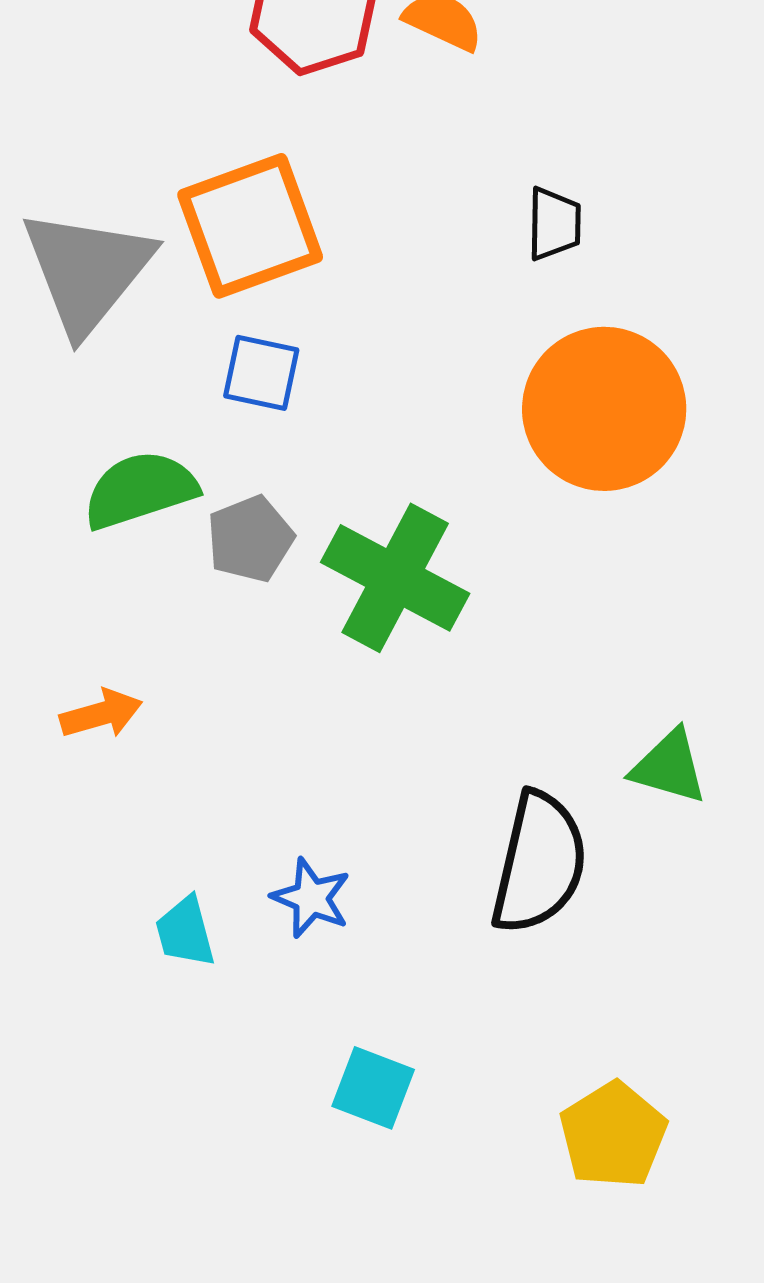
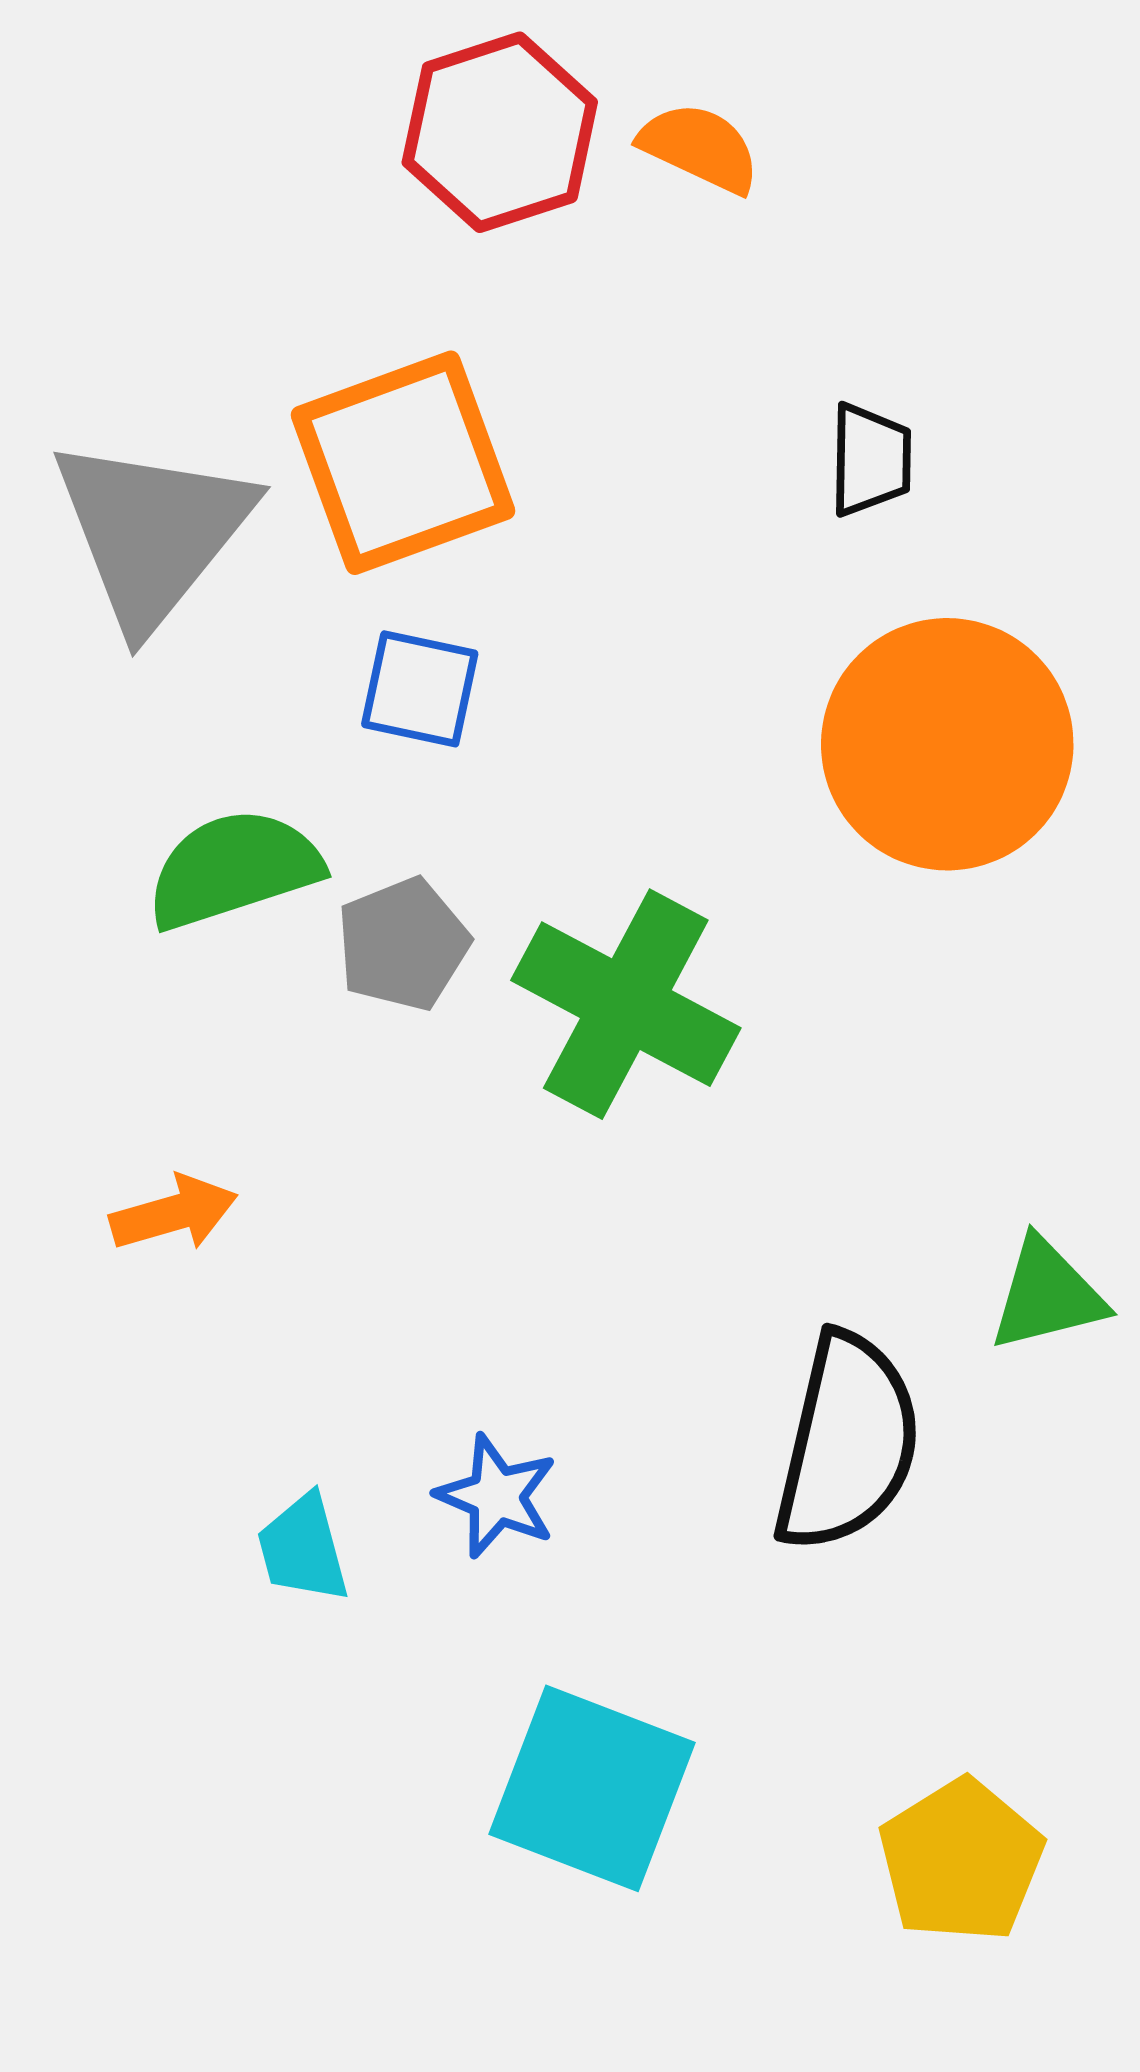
green triangle: (669, 767) -> (1047, 1295), turned -30
cyan square: (373, 1088) -> (592, 1788), size x1.6

